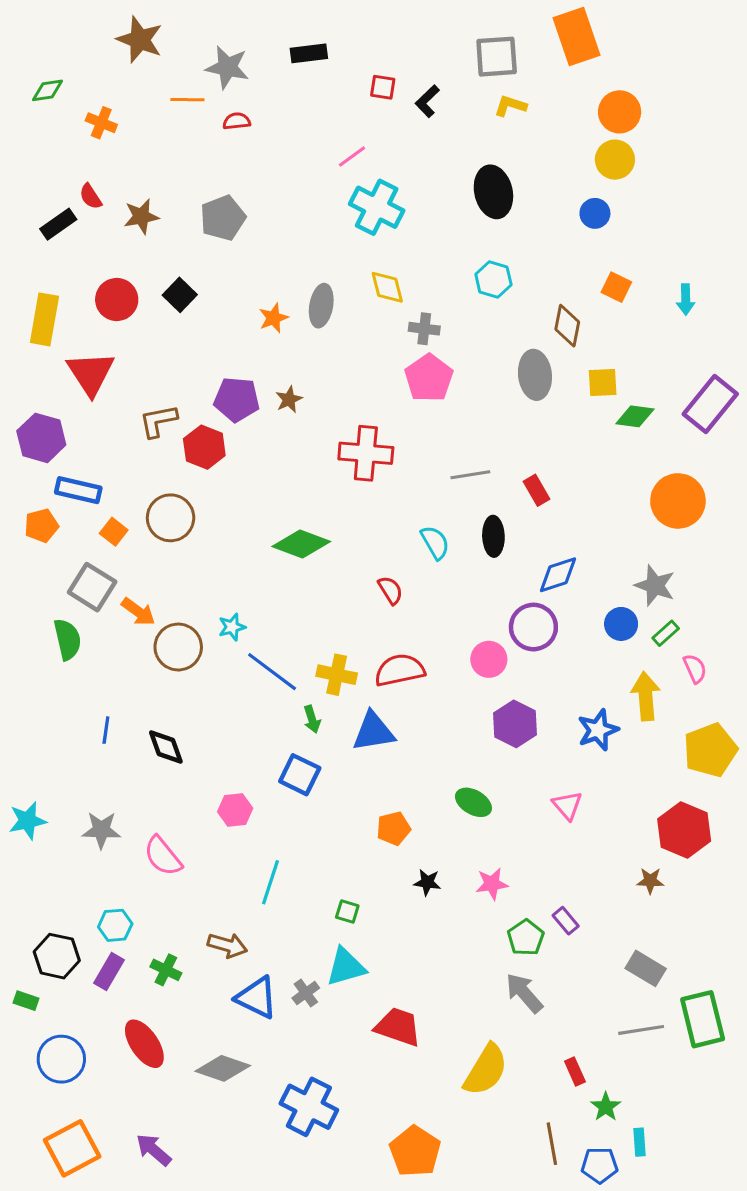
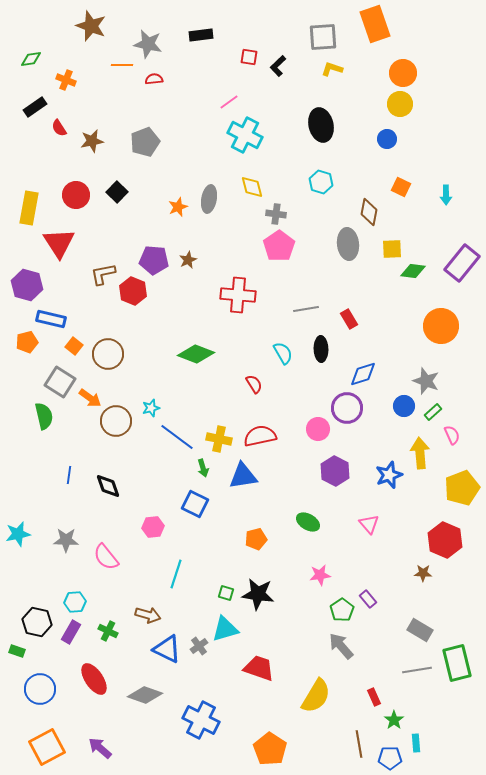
black rectangle: (58, 224) -> (35, 107), moved
brown circle: (171, 518) -> (108, 354), moved
black star: (427, 882) -> (258, 594), moved, size x1.8

